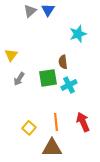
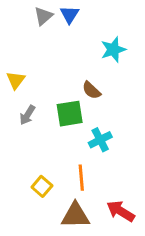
brown semicircle: (63, 62) -> (91, 90), turned -40
cyan cross: (69, 85) -> (100, 140), moved
red arrow: (83, 122) -> (121, 211), moved, turned -36

